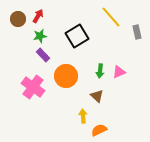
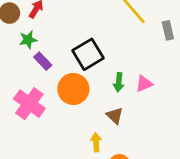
green star: (40, 36) -> (28, 40), moved
black square: (77, 36) -> (88, 54), moved

